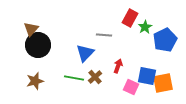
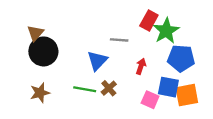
green star: (145, 27) -> (166, 31), size x1.6
blue pentagon: (165, 40) -> (181, 58), moved, turned 30
red arrow: (118, 66) -> (141, 66), moved

